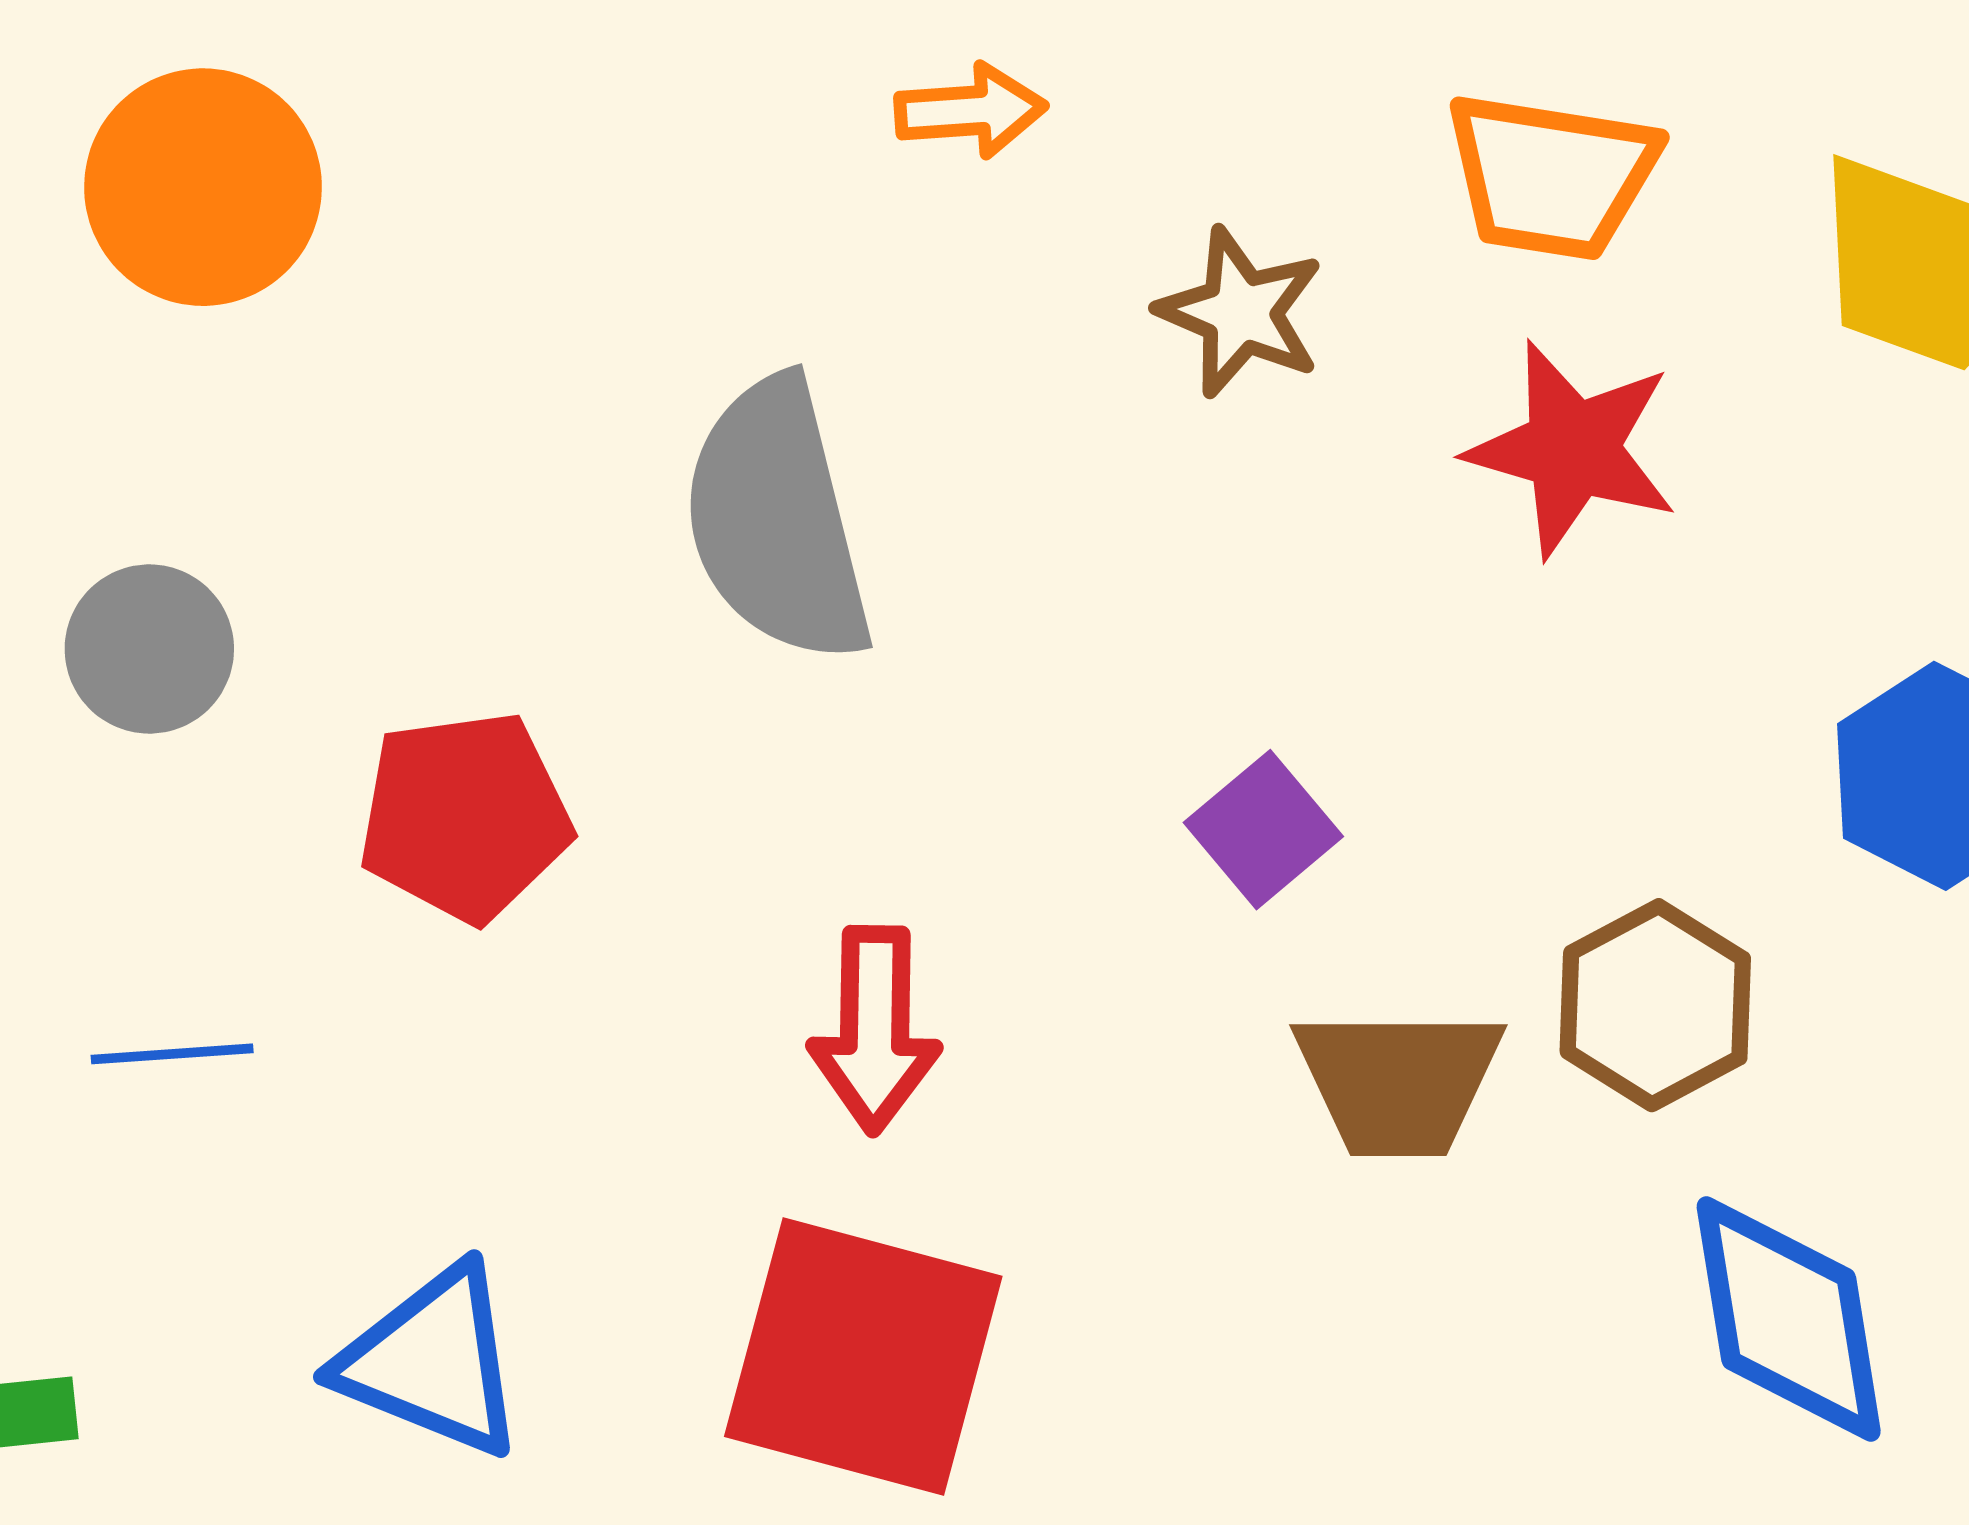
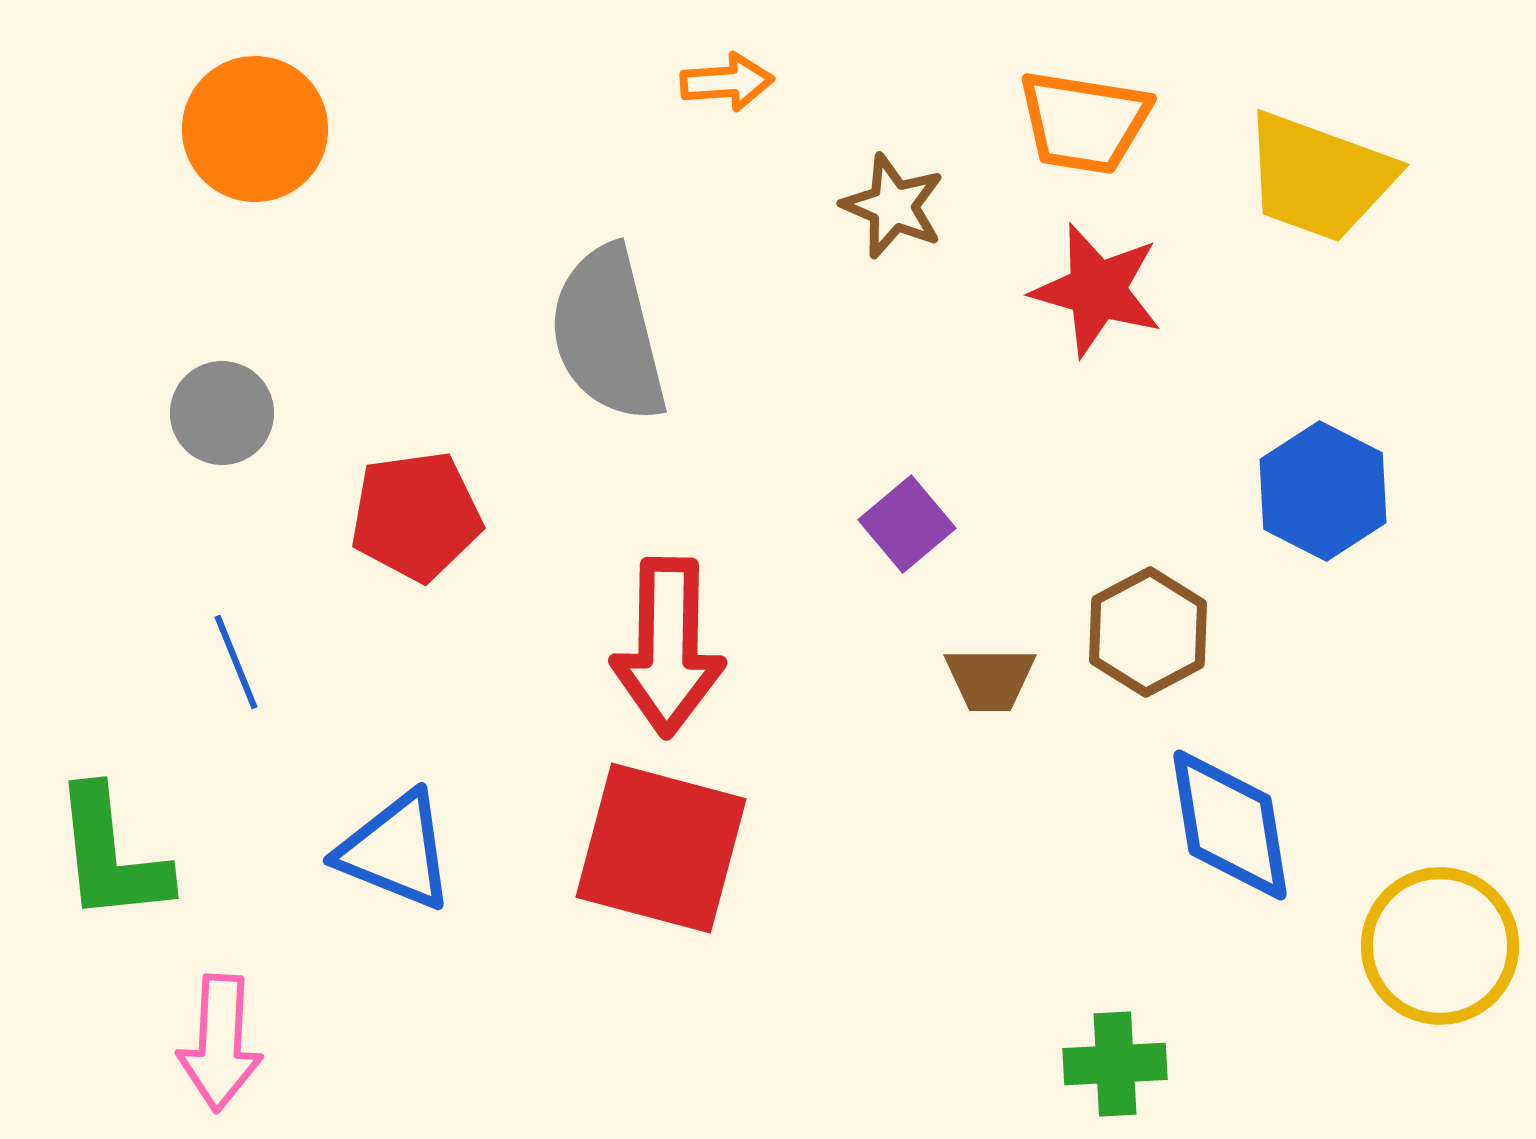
red arrow: (875, 1030) -> (668, 647), size x1.4
blue line: (172, 1054) -> (236, 662), turned 72
brown trapezoid: (1398, 1082) -> (990, 679), size x0.7

